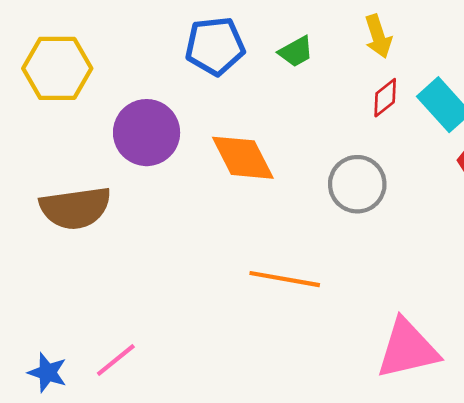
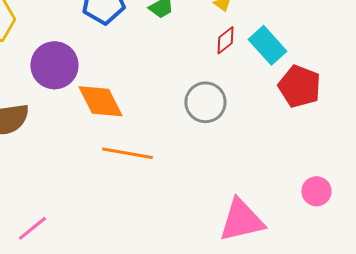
orange diamond: (243, 158) -> (100, 101), moved
orange line: (285, 279) -> (127, 153), moved

